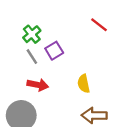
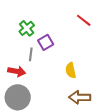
gray line: (32, 57) -> (31, 54), moved, turned 40
red arrow: (38, 85) -> (17, 71), moved

